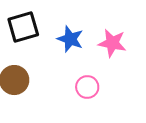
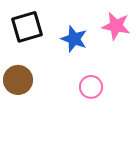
pink star: (112, 43) -> (116, 26), moved

